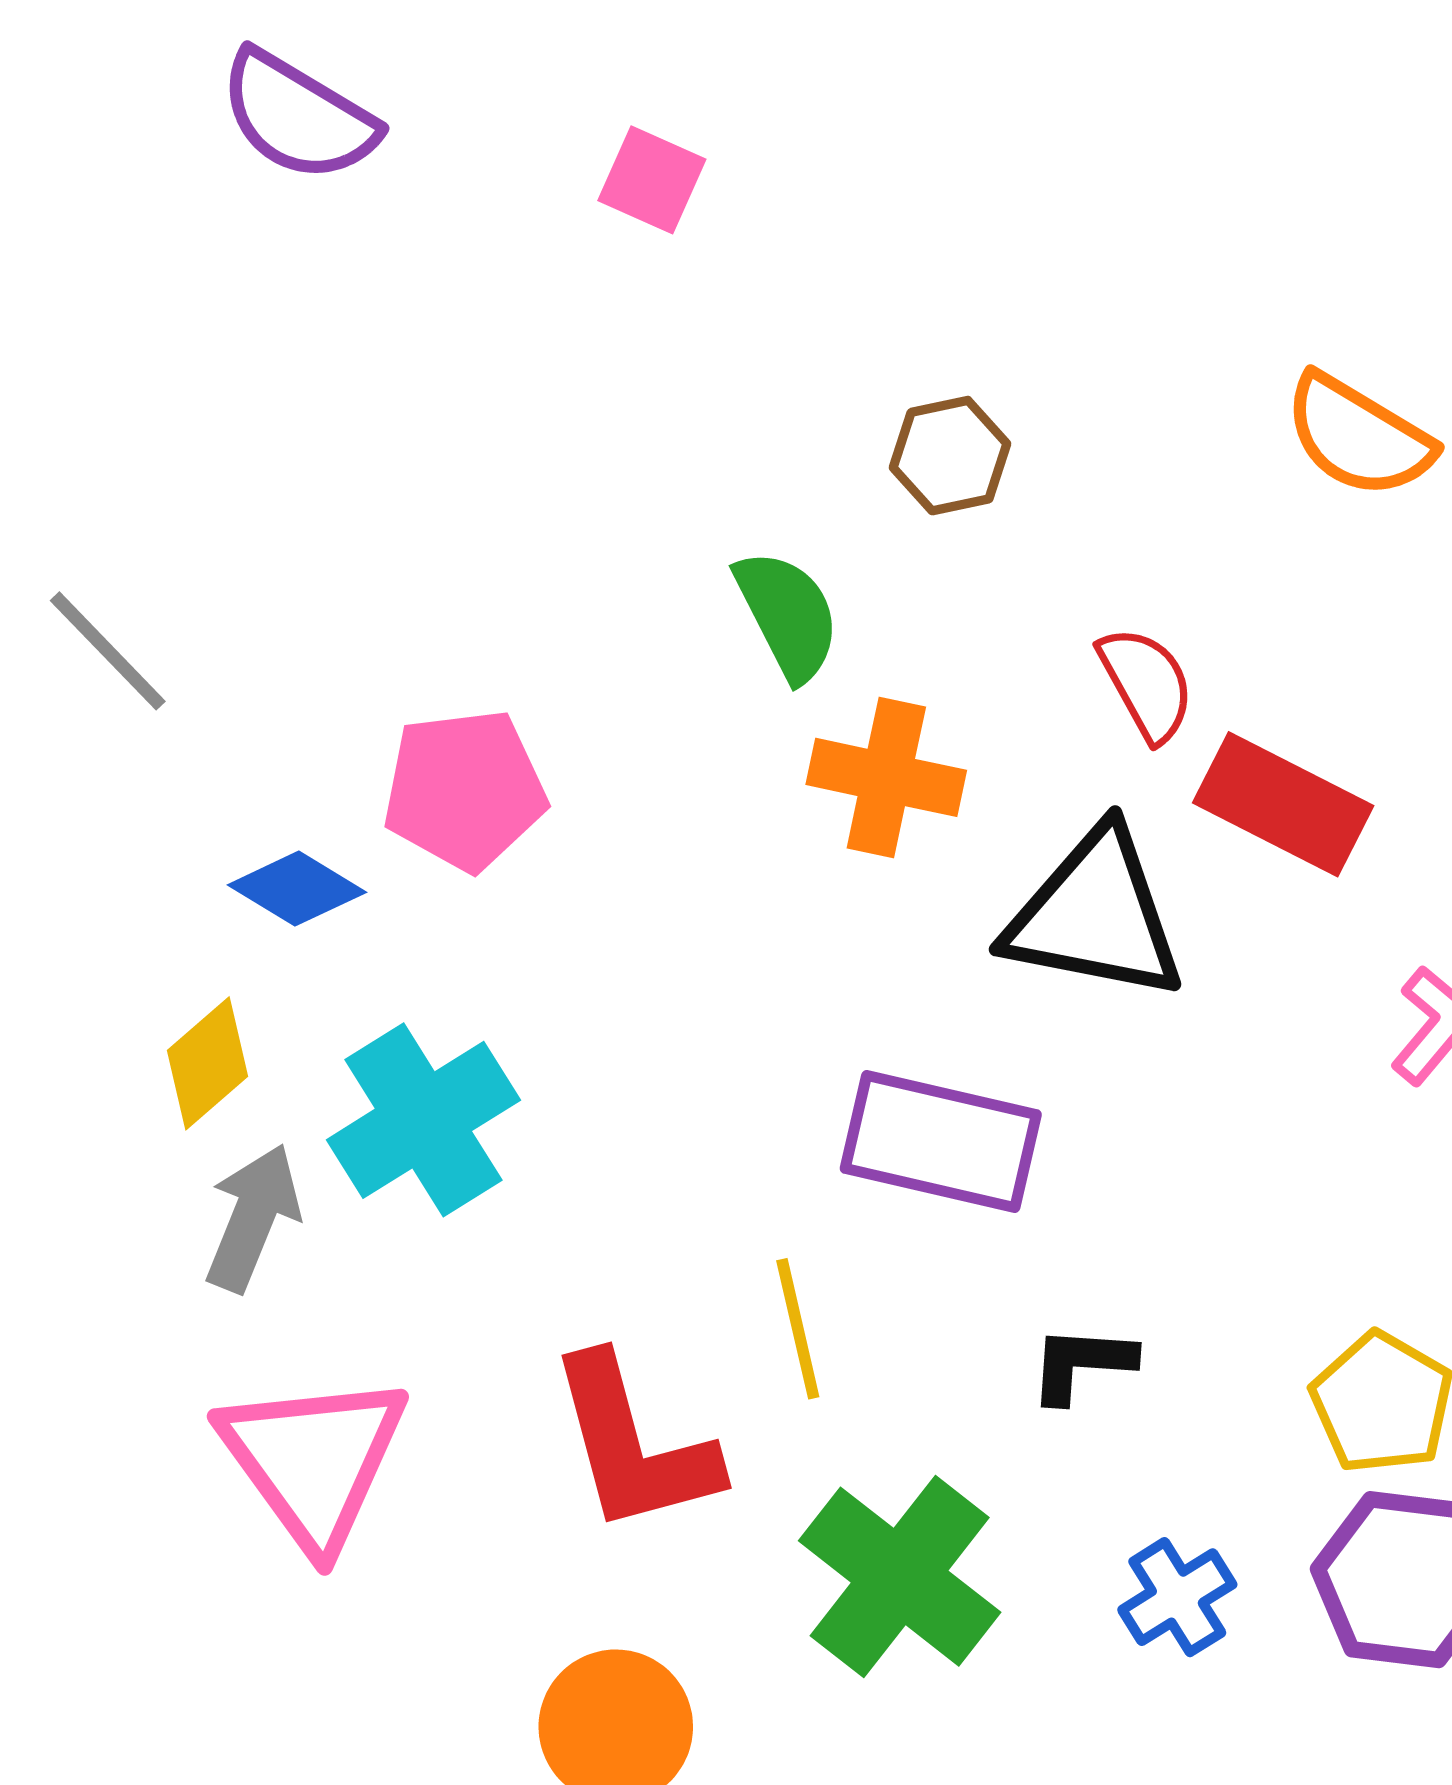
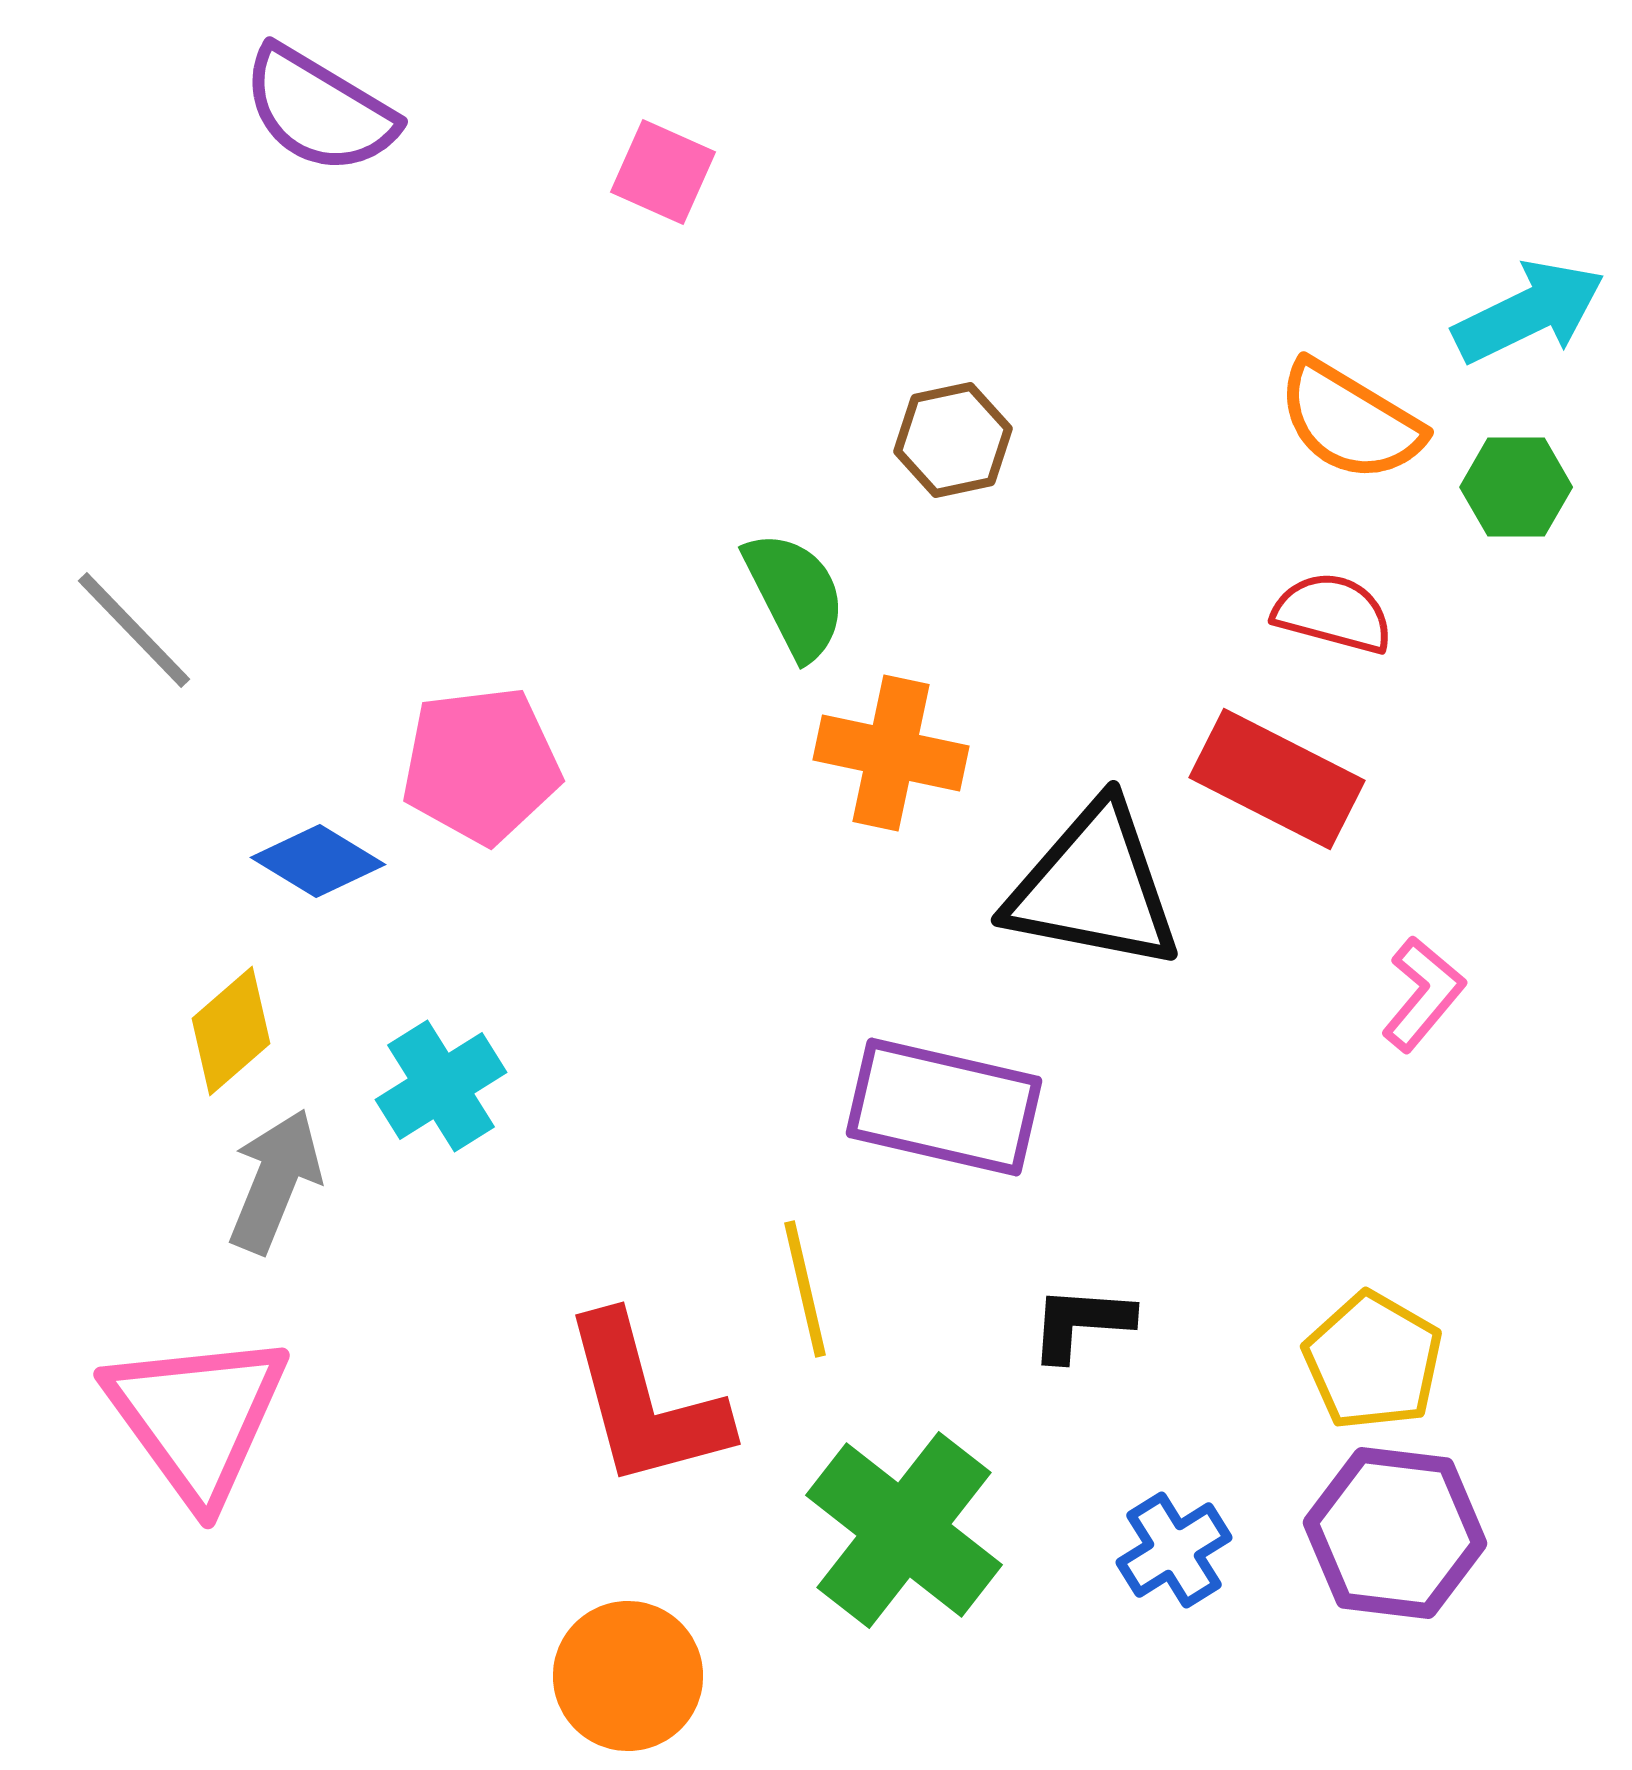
red semicircle: (1146, 684) -> (1333, 613), moved, turned -46
cyan cross: (423, 1120) -> (441, 1086), size x0.7
pink triangle: (313, 1460) -> (197, 1417), moved

